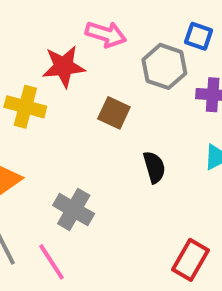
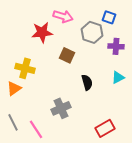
yellow cross: (25, 107) -> (25, 68), moved
gray cross: (74, 210) -> (61, 108), moved, turned 36
red rectangle: (191, 260) -> (105, 128), turned 30

